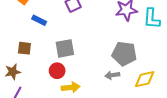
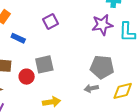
red circle: (57, 71) -> (27, 77), moved

